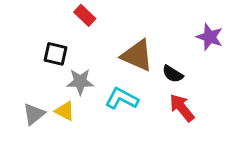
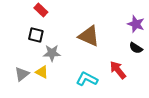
red rectangle: (85, 15) -> (41, 10), moved
black semicircle: (173, 74) -> (136, 48), moved
cyan L-shape: (122, 99) -> (87, 79), moved

